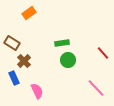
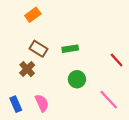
brown rectangle: (12, 43) -> (38, 49), moved
green circle: (68, 60) -> (77, 79), moved
blue rectangle: (14, 78) -> (16, 104), moved

